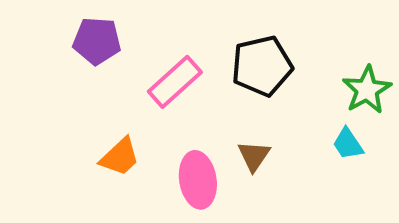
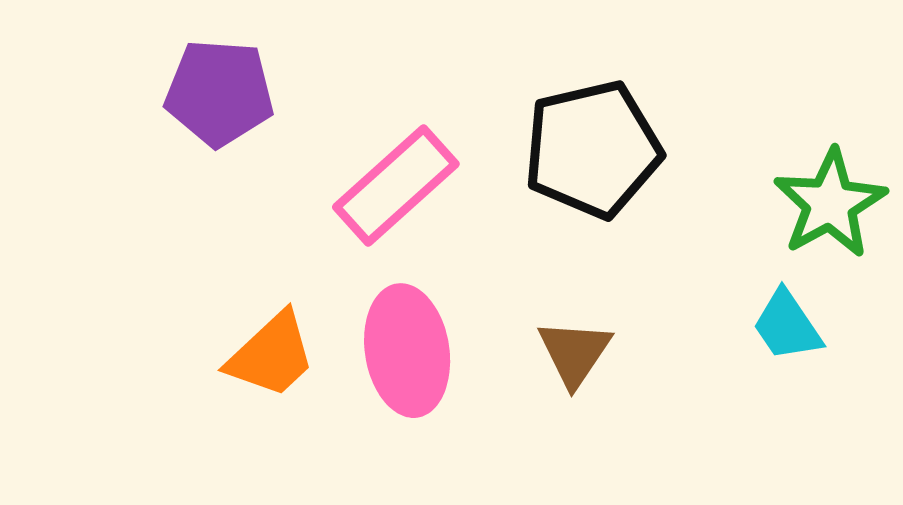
pink ellipse: (198, 180) -> (407, 351), moved

